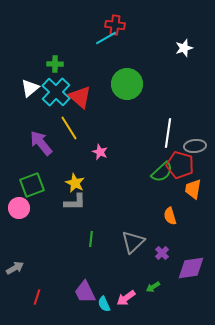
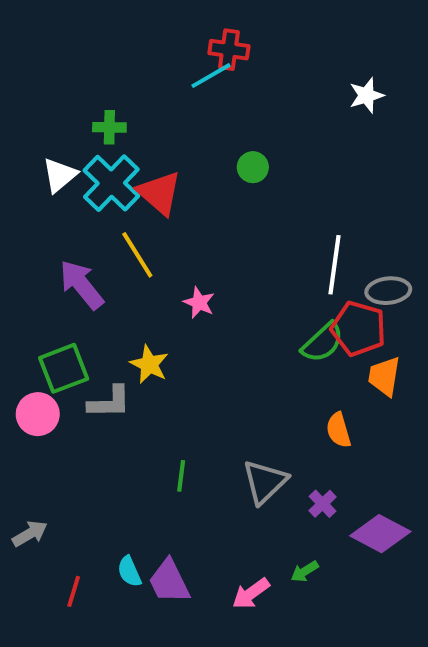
green circle: (127, 84) -> (253, 167), size x0.5
gray L-shape: (75, 202) -> (109, 402), moved
purple diamond: (191, 268) -> (380, 534), turned 36
cyan semicircle: (104, 304) -> (129, 571), moved

